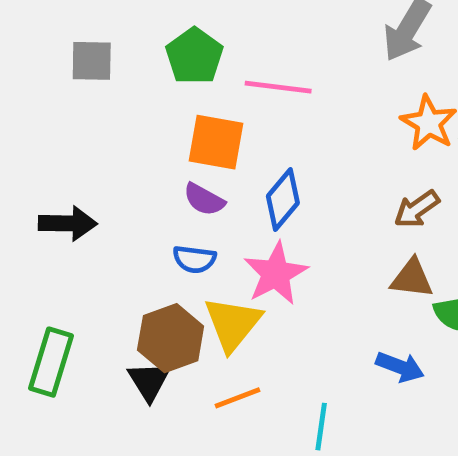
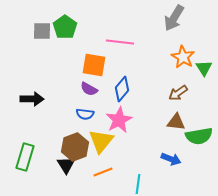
green pentagon: (194, 56) -> (65, 27), moved

